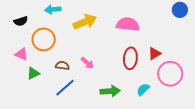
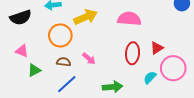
black semicircle: (21, 21) -> (21, 17), size x1.5
orange circle: (44, 39) -> (60, 35), moved
cyan semicircle: (143, 89) -> (150, 77), moved

